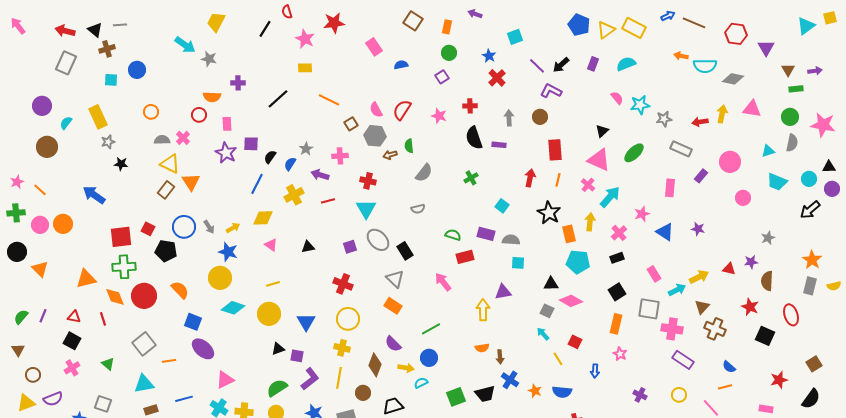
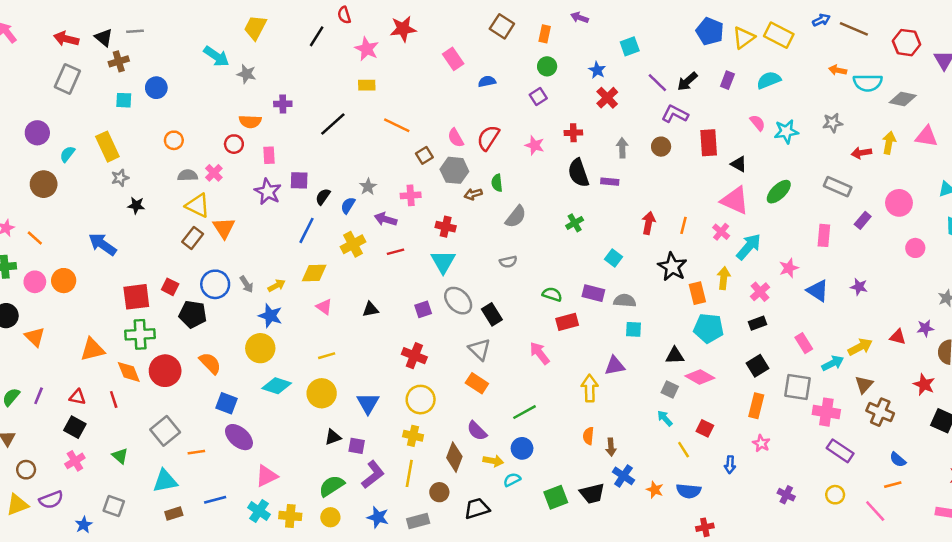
gray star: (664, 119) -> (833, 123), moved
black triangle: (602, 131) -> (739, 164), turned -48
red rectangle: (555, 150) -> (709, 143), moved
orange semicircle: (482, 348) -> (588, 436), turned 104

